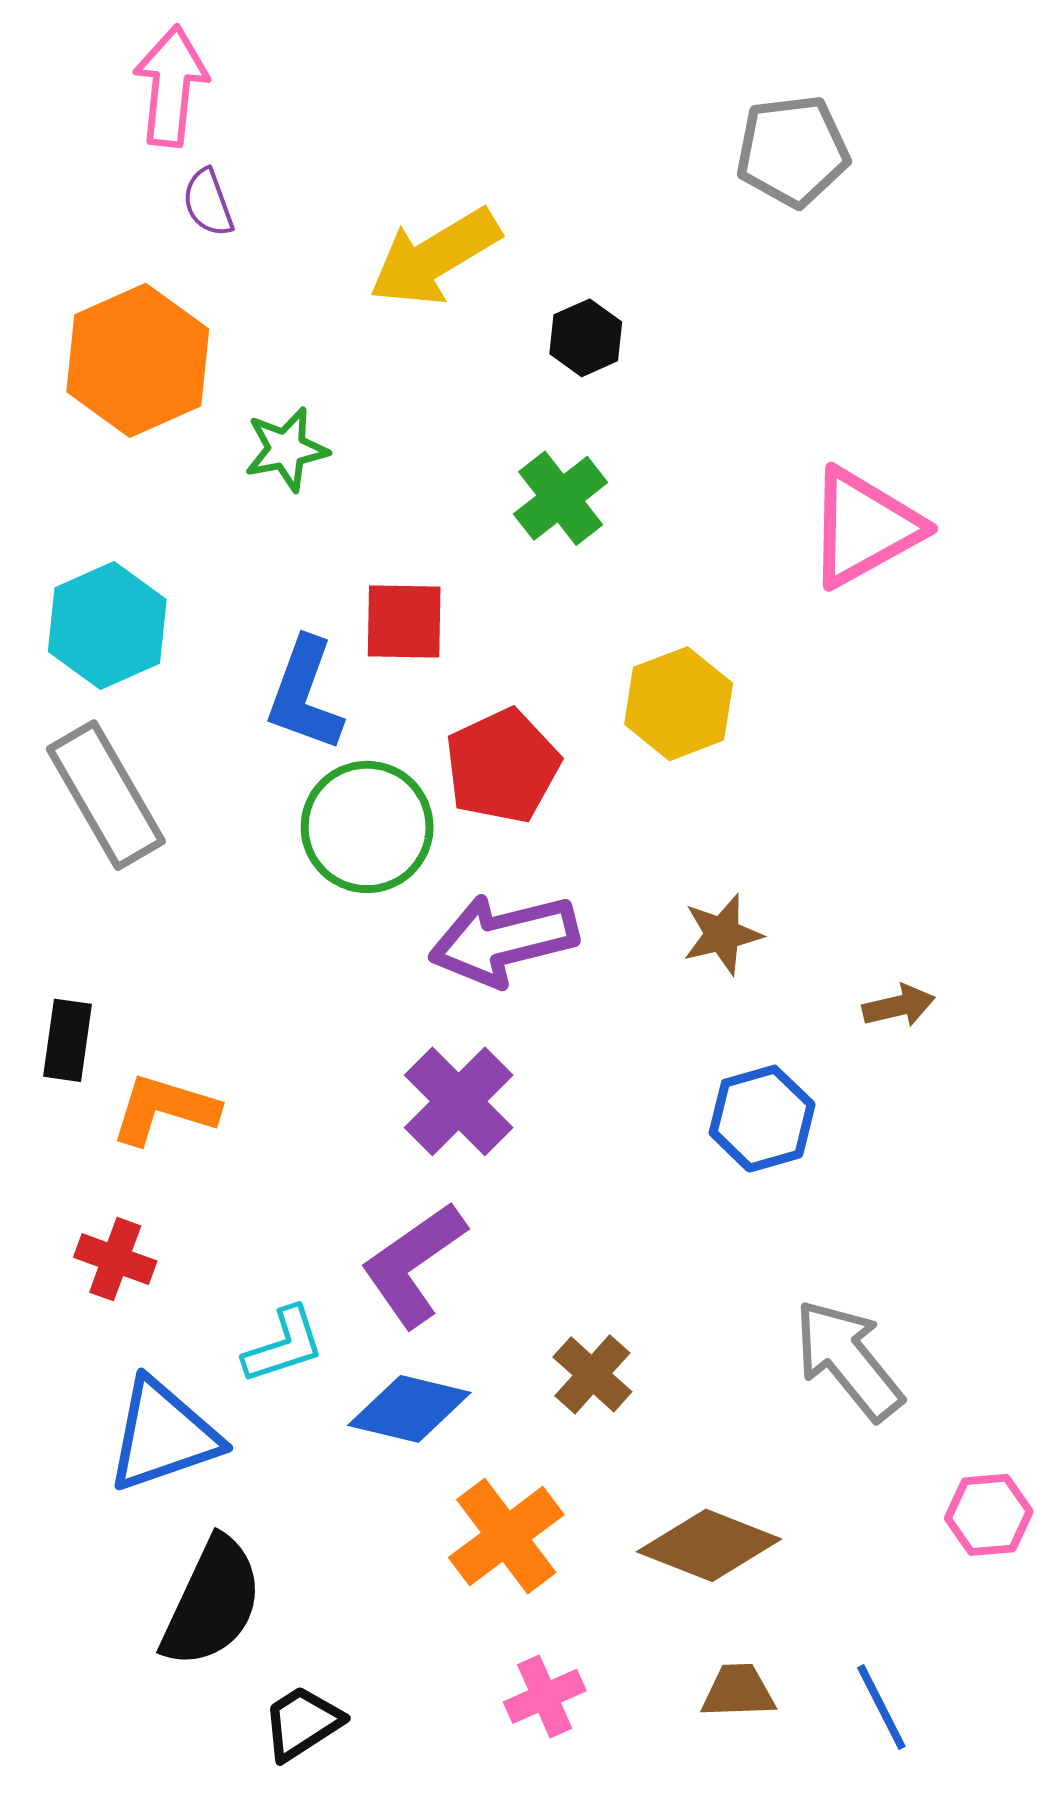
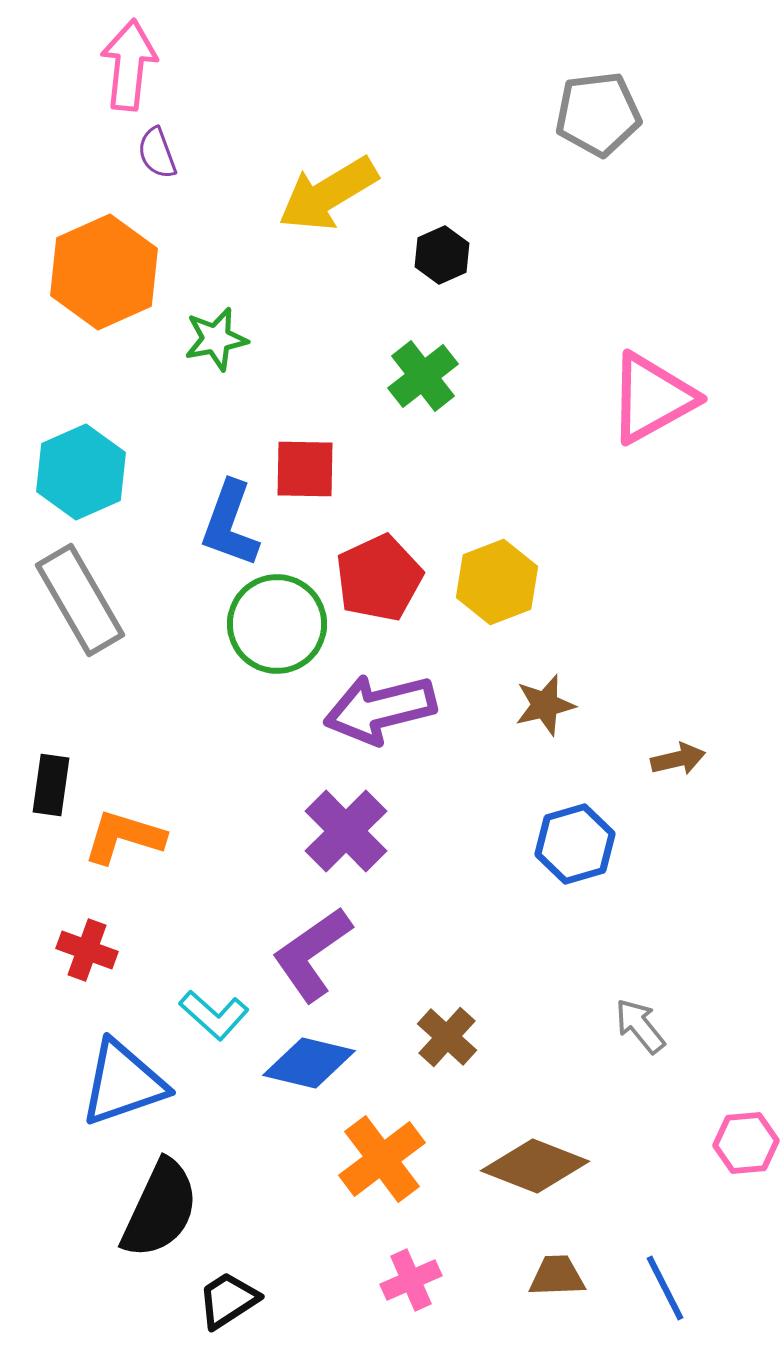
yellow hexagon: (679, 704) -> (497, 582), moved
cyan L-shape: (284, 1345) -> (214, 1015), turned 60
gray arrow: (848, 1360) -> (640, 1026), size x0.6

